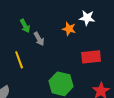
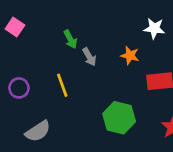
orange star: (69, 29) -> (130, 55), moved

